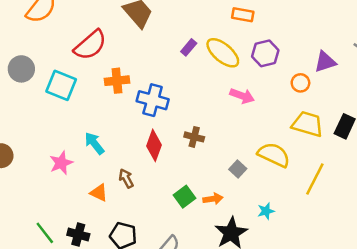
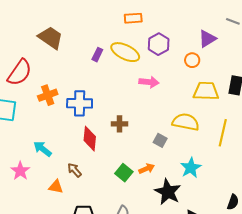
cyan star: (266, 211) -> (191, 168), size x1.5

